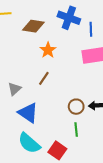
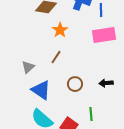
brown circle: (76, 107) -> (75, 84), moved
green line: (76, 130) -> (91, 114), moved

